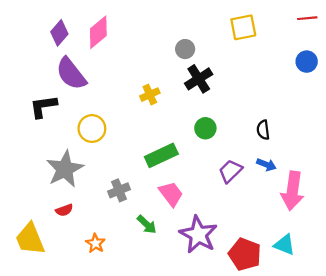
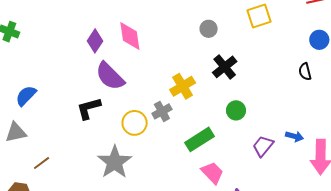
pink diamond: (98, 32) -> (130, 36), turned -52
gray circle: (185, 49) -> (209, 29), moved
yellow cross: (150, 95) -> (183, 86), size x1.4
black semicircle: (263, 130) -> (305, 72), moved
gray cross: (119, 190) -> (162, 111), moved

